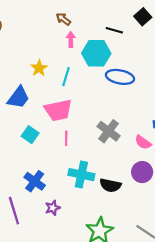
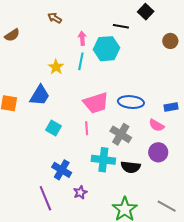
brown arrow: (63, 19) -> (55, 18), moved
cyan line: (66, 77) -> (81, 61), moved
blue ellipse: (120, 77) -> (131, 102), moved
pink trapezoid: (58, 110) -> (96, 103), moved
gray cross: (109, 131) -> (121, 134), moved

